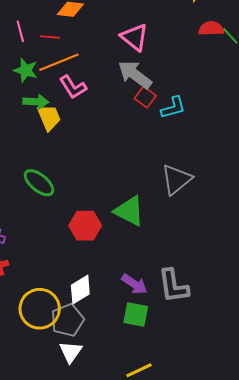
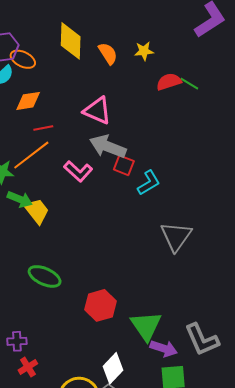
red line: (50, 37) -> (43, 128), moved
pink L-shape: (73, 87) -> (78, 171), moved
green arrow: (36, 102) -> (20, 199), turned 35
cyan L-shape: (173, 108) -> (149, 183), moved
green triangle: (129, 211) -> (146, 326), moved, turned 44

